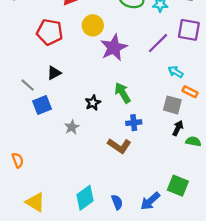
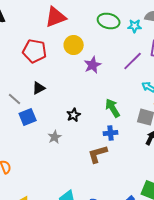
purple star: (114, 48) -> (93, 65), size x0.7
green arrow: (123, 93) -> (113, 108), moved
brown L-shape: (119, 146) -> (98, 154), turned 130

